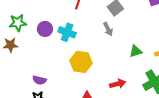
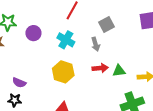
cyan cross: (67, 32) -> (66, 40), moved
red arrow: (118, 84) -> (100, 68), moved

